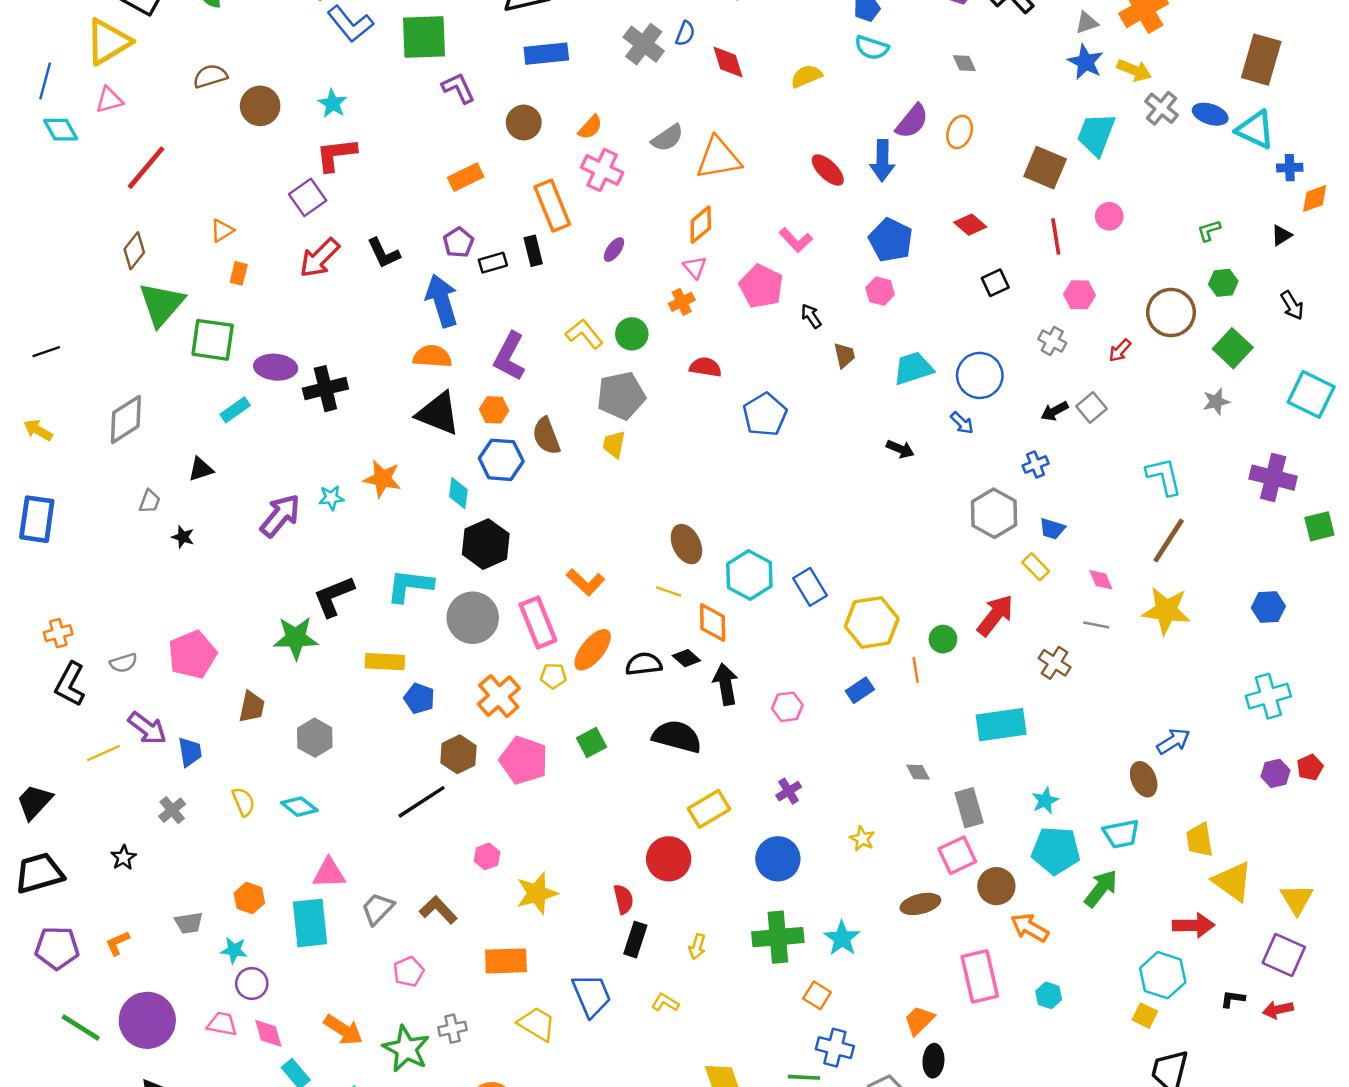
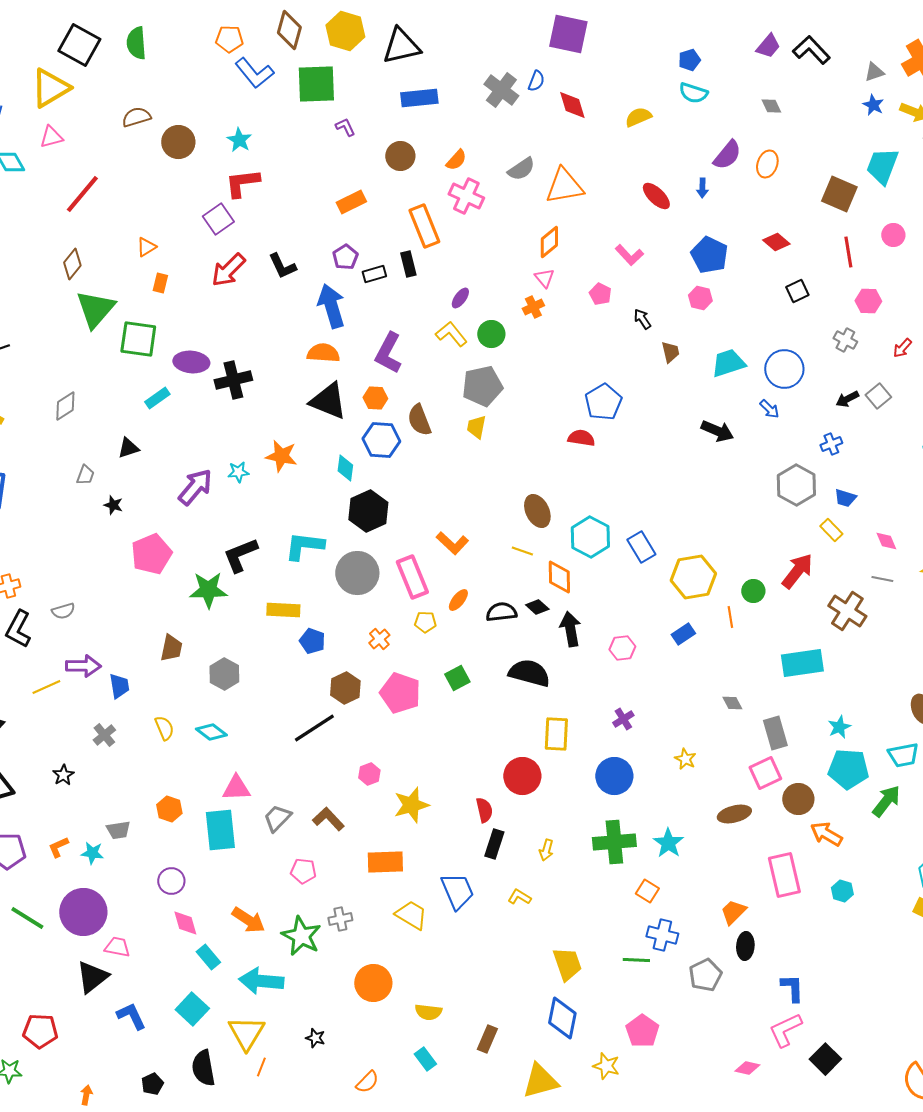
blue star: (1085, 62) -> (873, 105), size x0.7
purple L-shape: (458, 88) -> (345, 127), size x0.7
blue arrow: (882, 160) -> (702, 188), size x0.6
purple ellipse: (614, 250) -> (460, 298), moved
pink pentagon: (761, 286) -> (600, 294), size x0.6
red semicircle: (705, 367) -> (581, 438), moved
gray diamond: (126, 419) -> (65, 406), size x0.7
black arrow: (900, 449) -> (717, 431), size x1.4
orange ellipse: (593, 650) -> (458, 600), size x0.6
pink pentagon: (192, 655) -> (151, 554), moved
brown cross: (1055, 663) -> (847, 611), size x1.4
orange cross: (499, 696) -> (379, 639), size x0.6
purple arrow: (147, 728) -> (83, 666), turned -36
yellow rectangle: (709, 809) -> (556, 734), turned -56
cyan star: (234, 950) -> (92, 853), moved
pink pentagon: (409, 972) -> (303, 871), turned 30
pink trapezoid: (222, 1024) -> (117, 947), moved

